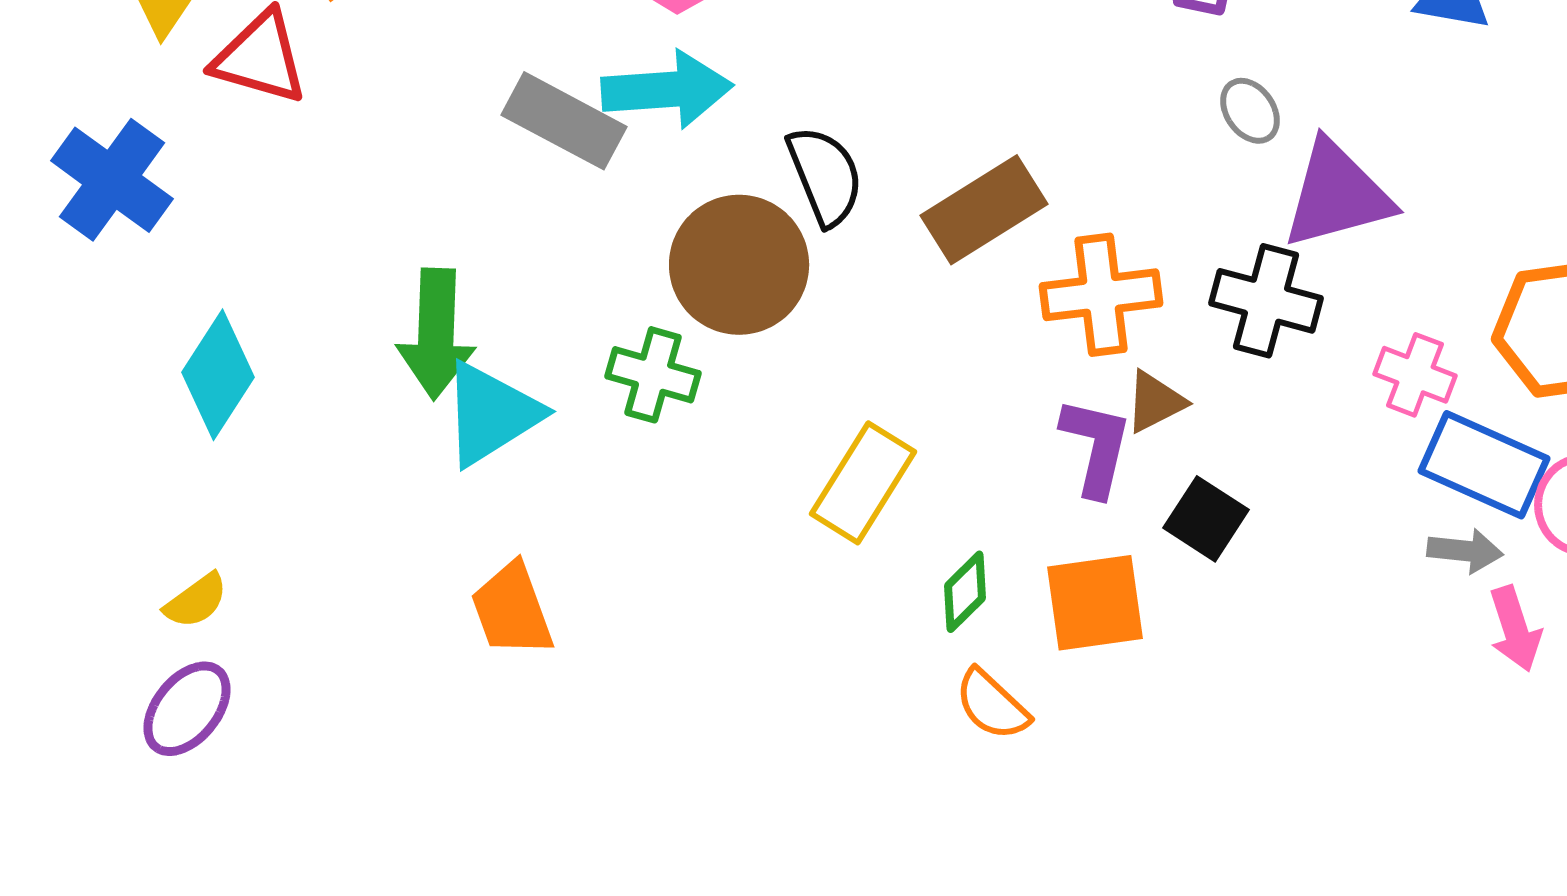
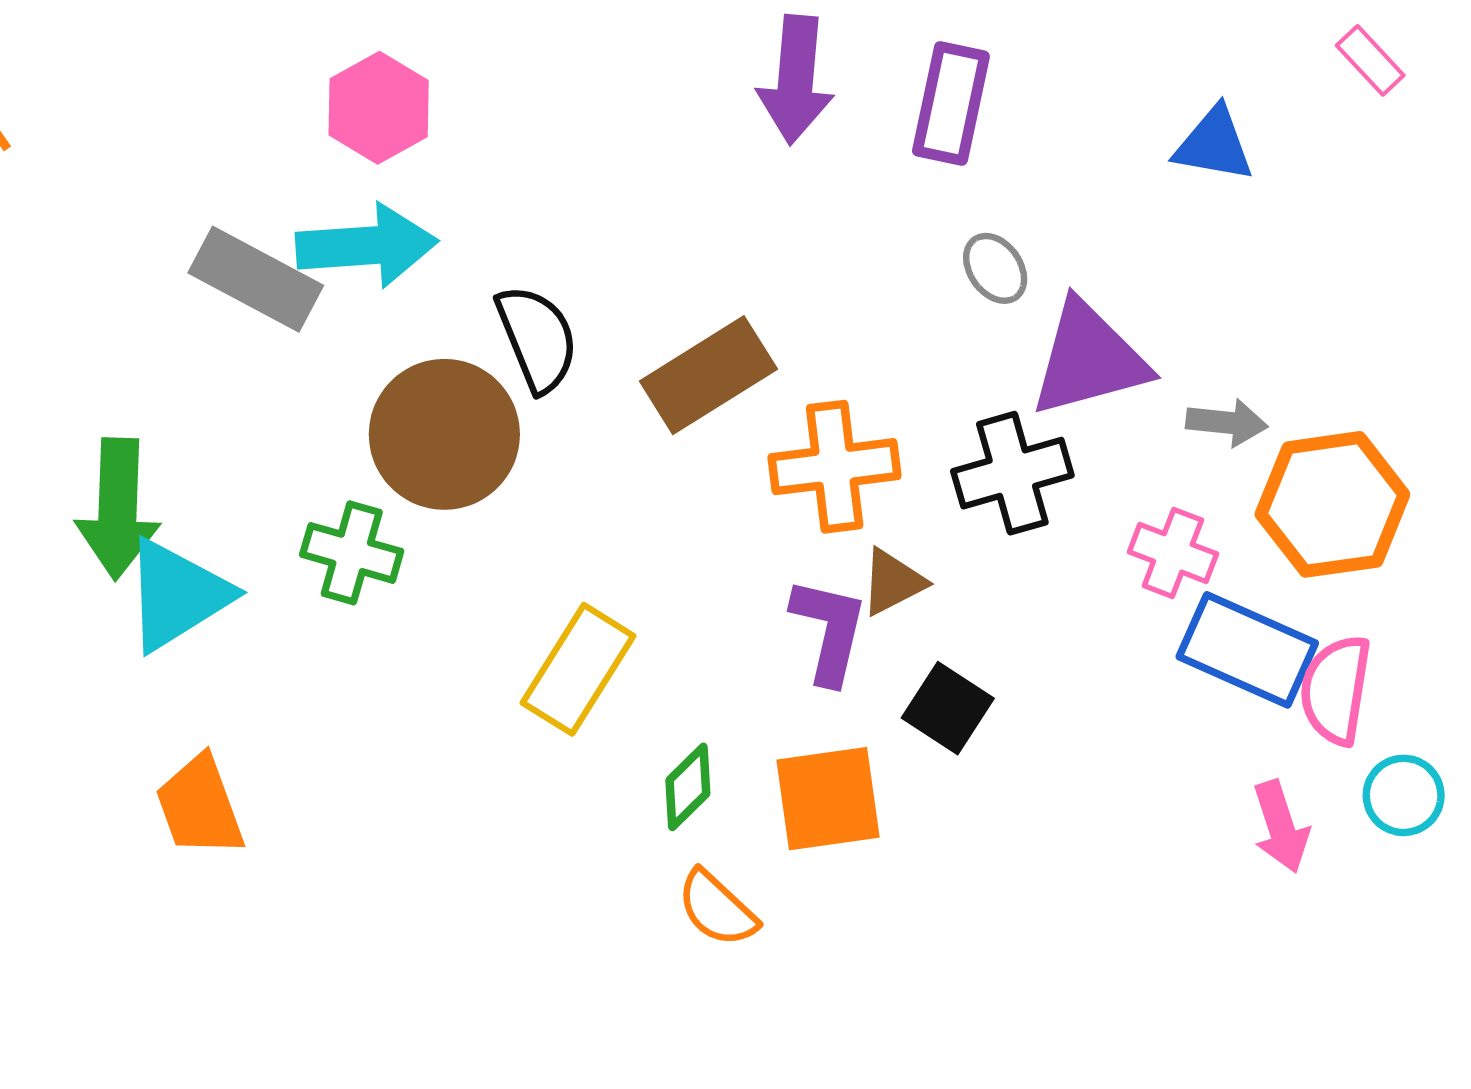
black cross: (1266, 301) -> (1012, 473), turned -31
gray arrow: (1465, 551) -> (1227, 422), moved

